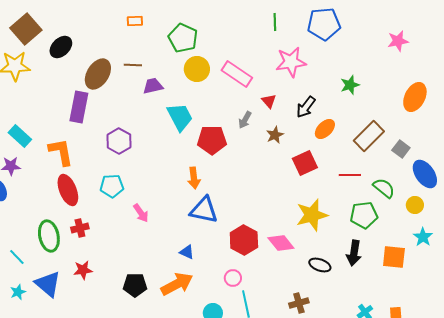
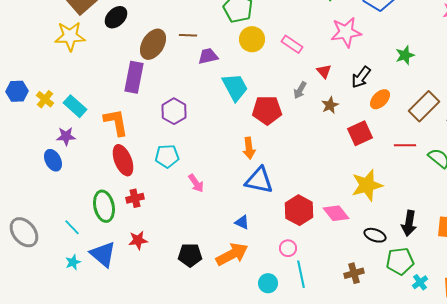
pink rectangle: (237, 74) -> (292, 44), size x0.7
green pentagon: (364, 215) -> (400, 261), moved

